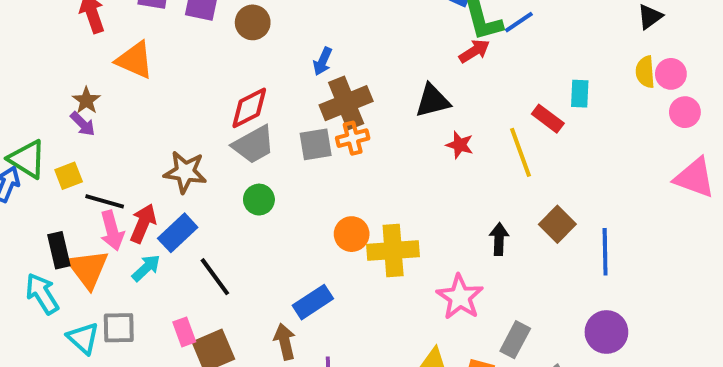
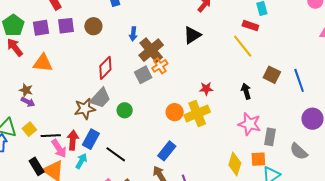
gray trapezoid: (254, 145) -> (100, 98), moved
red star: (460, 145) -> (206, 89), moved
pink star: (460, 297) -> (250, 124), moved

